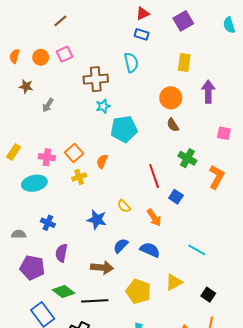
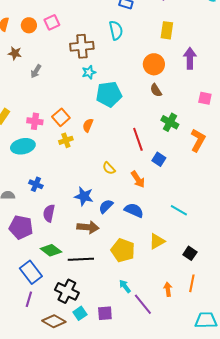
blue star: (97, 220) -> (84, 196), moved

